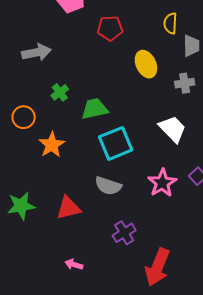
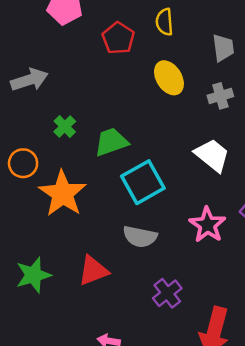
yellow semicircle: (170, 23) -> (164, 22), moved
red pentagon: (110, 28) -> (118, 38), turned -30
orange star: (52, 145) -> (63, 194), size x1.4

